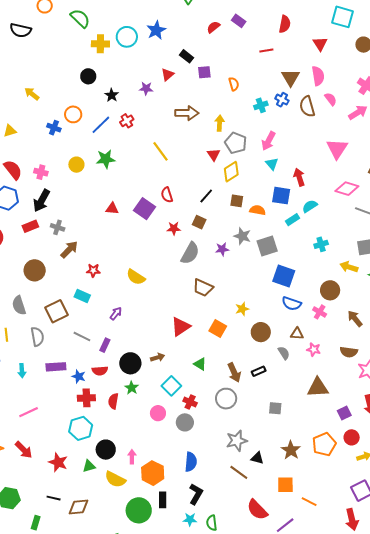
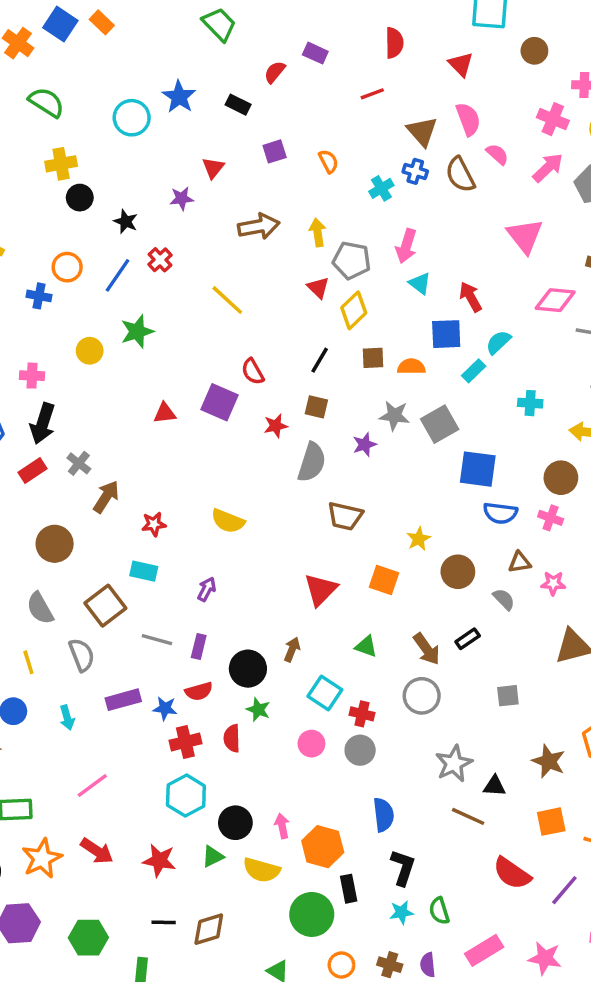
yellow cross: (100, 44) -> (61, 164), moved
black rectangle: (187, 56) -> (238, 105), moved
gray cross: (58, 227) -> (79, 463), turned 32
cyan cross: (321, 244) -> (530, 403), turned 32
brown arrow: (158, 357) -> (292, 649), turned -40

